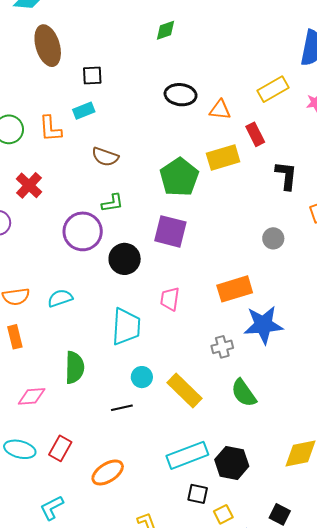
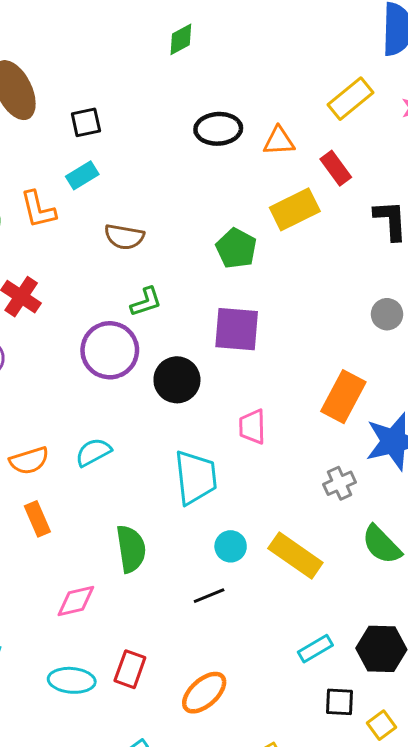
green pentagon: (179, 177) -> (236, 248), size x0.7
orange rectangle: (235, 289) -> (343, 397), turned -36
cyan rectangle: (187, 455) -> (315, 649), size x0.6

